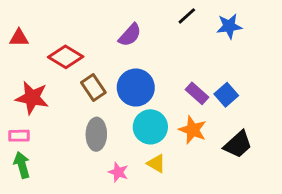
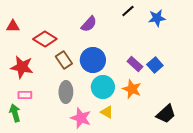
pink rectangle: (19, 136) -> (25, 95), moved
black trapezoid: (238, 144) -> (166, 114), moved
pink star: (118, 172) -> (81, 118), size x1.5

